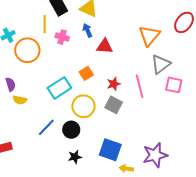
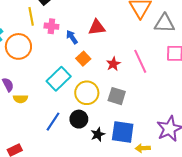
blue arrow: (87, 30) -> (72, 37), moved
gray triangle: (161, 64) -> (164, 23), moved, turned 50
gray square: (114, 105) -> (117, 96), moved
black star: (75, 157) -> (98, 134), moved

